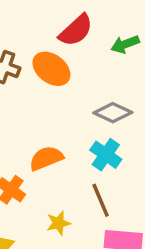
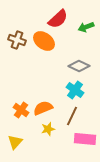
orange semicircle: (46, 158) -> (43, 108), moved
brown line: (101, 200) -> (72, 116), turned 48

